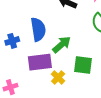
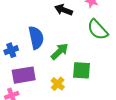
purple rectangle: (40, 62) -> (24, 75), moved

